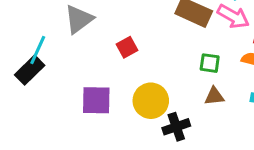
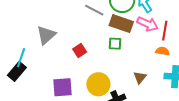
green square: (210, 63) -> (115, 44), moved
brown triangle: (214, 96) -> (140, 78), turned -40

